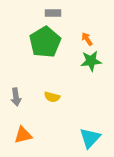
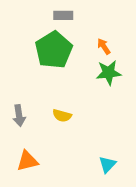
cyan triangle: (90, 138) -> (107, 165), size x0.7

